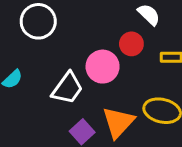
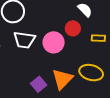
white trapezoid: (67, 88) -> (24, 40), moved, turned 60

